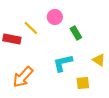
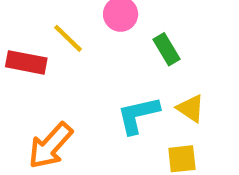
yellow triangle: (99, 60) -> (191, 108), moved

